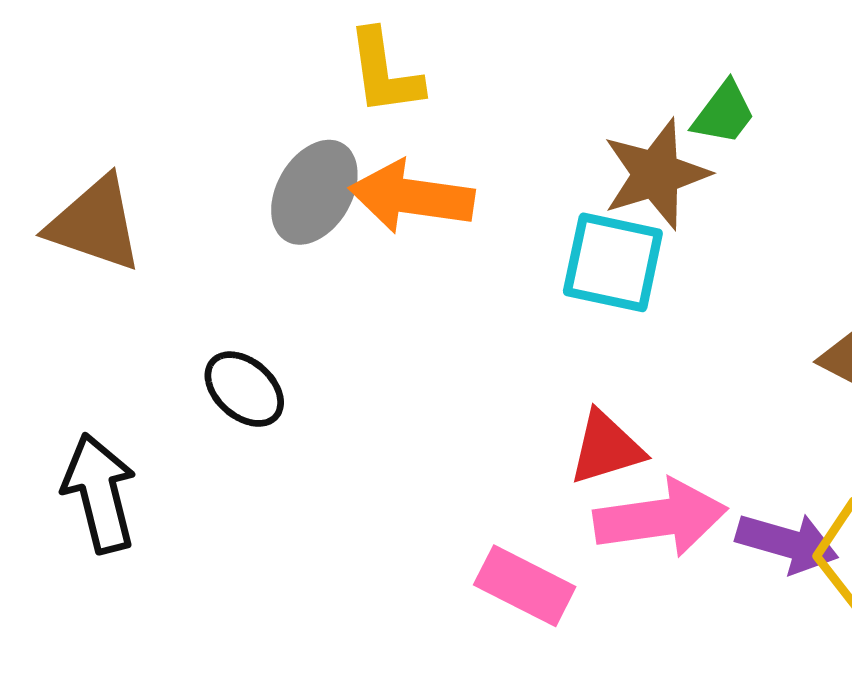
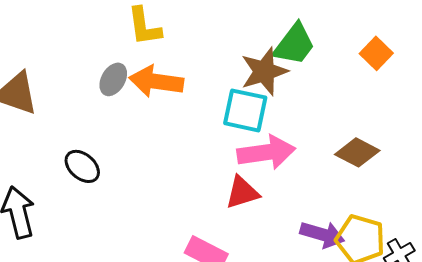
green trapezoid: (724, 113) -> (294, 44), size x1.5
gray ellipse: (314, 192) -> (113, 79), size x0.7
pink arrow: (660, 518) -> (266, 152), moved

